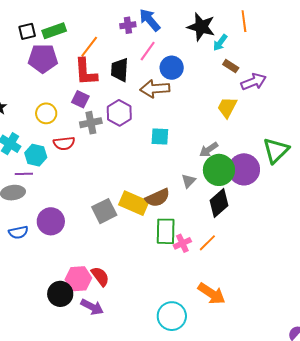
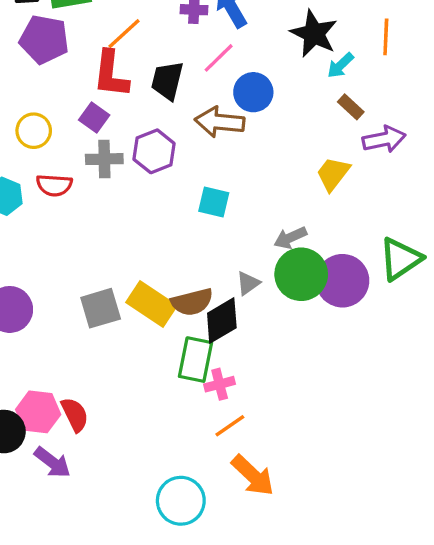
black diamond: (219, 203) -> (222, 321), moved
orange line: (207, 243) -> (230, 426), moved

